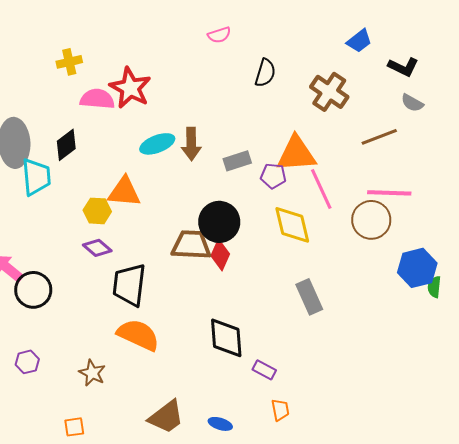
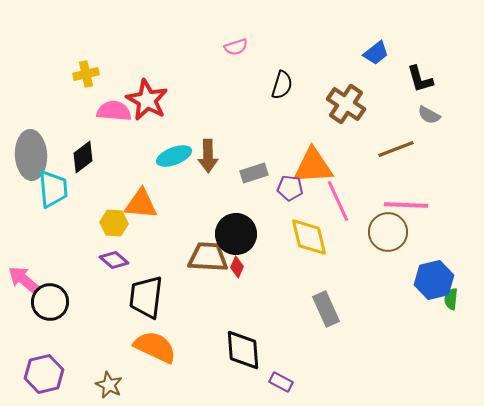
black L-shape: (403, 67) -> (420, 79), turned 48
red diamond: (220, 255) -> (237, 267), size x0.7
purple hexagon: (27, 362) -> (44, 374), size x1.6

